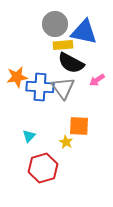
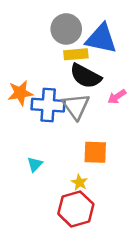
yellow star: (66, 142) -> (79, 182), moved
red hexagon: (43, 168) -> (76, 209), moved

